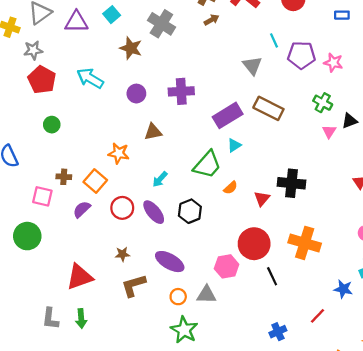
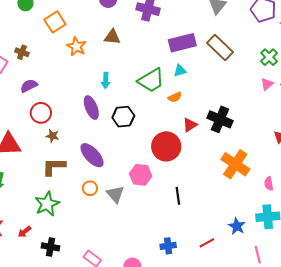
cyan arrow: (160, 179) -> (106, 80), turned -56
orange square: (95, 181) -> (55, 22), moved
orange semicircle: (231, 188) -> (175, 97), moved
red circle: (122, 208) -> (41, 113), moved
orange cross: (305, 243) -> (235, 164), moved
red circle: (254, 244) -> (166, 146), moved
gray triangle: (206, 295) -> (115, 194), turned 30
green star: (184, 330) -> (47, 204), moved

